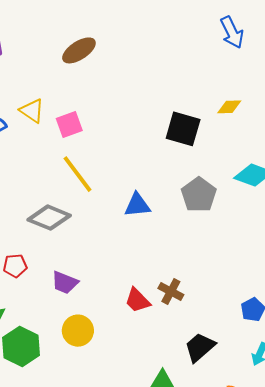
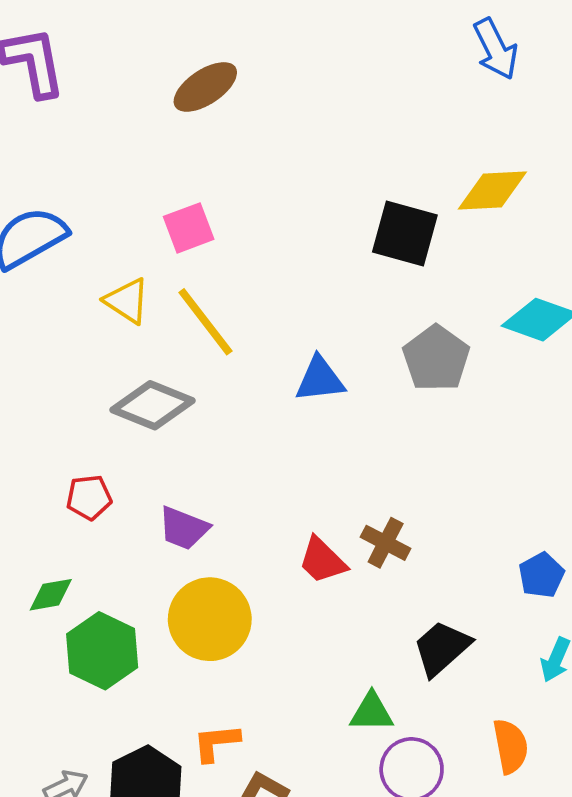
yellow diamond: (229, 107) -> (492, 191), size x1.5
yellow triangle: (32, 111) -> (127, 301), moved
yellow circle: (78, 331) -> (210, 619), size x1.4

